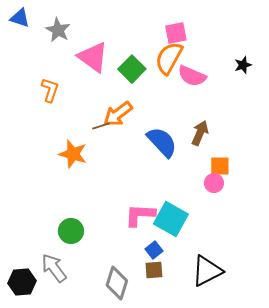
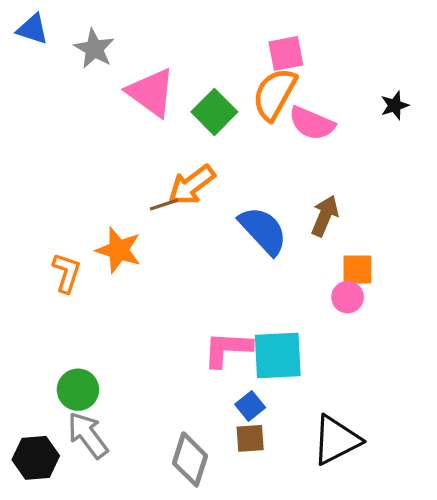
orange L-shape: (50, 90) -> (67, 273), moved
cyan square: (171, 219) -> (278, 356), turned -32
green circle: (71, 231) -> (78, 390), moved

